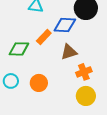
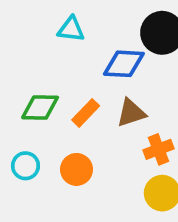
orange rectangle: (44, 37) -> (86, 113), moved

